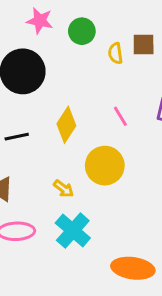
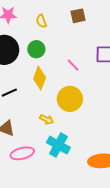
green circle: (82, 31) -> (36, 49), moved
yellow semicircle: (115, 53) -> (41, 21), moved

